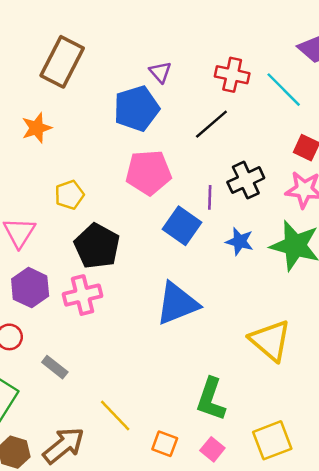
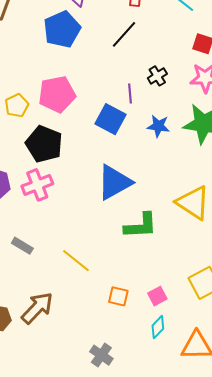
pink pentagon: (149, 172) -> (57, 94), moved
black cross: (246, 180) -> (157, 76), size x0.7
green L-shape: (211, 399) -> (141, 226), moved, turned -105
yellow line: (115, 415) -> (76, 261), moved
pink square: (212, 449) -> (157, 296), turned 30

